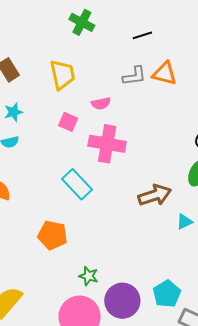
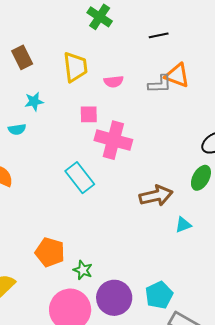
gray L-shape: (134, 76) -> (160, 84), moved
pink semicircle: (101, 103) -> (114, 82), moved
cyan star: (13, 112) -> (34, 102), moved
pink square: (68, 122) -> (89, 114), moved, turned -30
orange pentagon: (52, 235) -> (50, 252), moved

